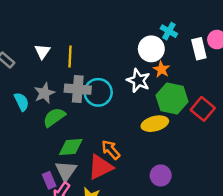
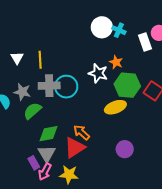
white circle: (151, 49) -> (102, 27), moved
gray star: (44, 93) -> (22, 92), turned -30

